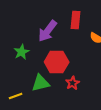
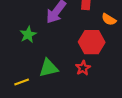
red hexagon: (57, 62) -> (92, 42), moved

